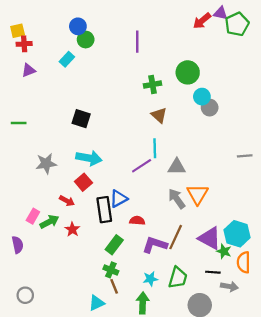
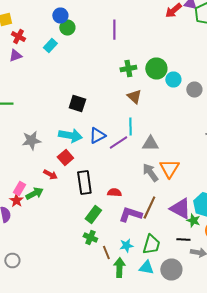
red cross: (24, 44) -> (18, 36), moved, turned 32
green circle: (188, 72) -> (156, 68), moved
gray circle: (210, 108) -> (194, 90), moved
black square: (81, 119) -> (77, 104), moved
blue triangle: (119, 199) -> (97, 136), moved
red star: (72, 229) -> (16, 200), moved
brown line: (114, 286) -> (106, 252), moved
cyan triangle: (97, 303) -> (146, 268), moved, turned 35

